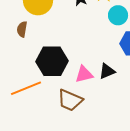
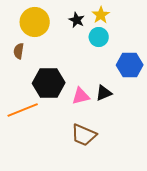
cyan circle: (118, 15) -> (99, 37), moved
brown trapezoid: (70, 100) -> (84, 135), moved

